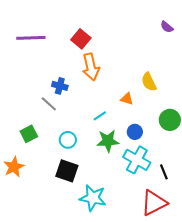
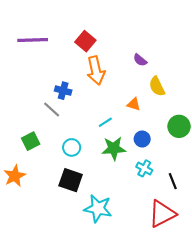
purple semicircle: (167, 27) -> (140, 60), moved
cyan cross: (137, 160) -> (144, 168), size x0.6

